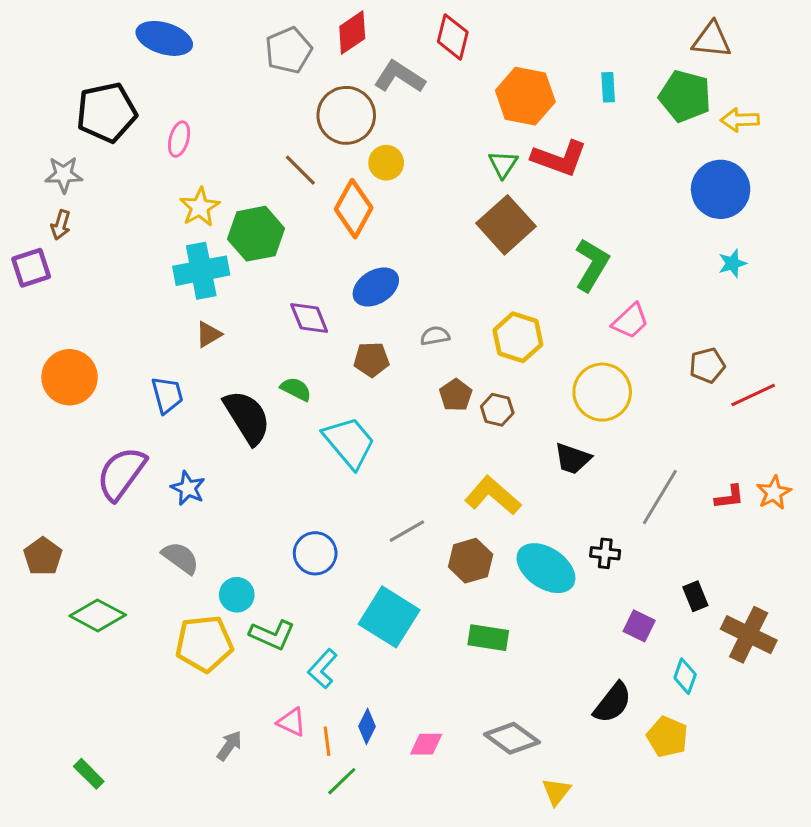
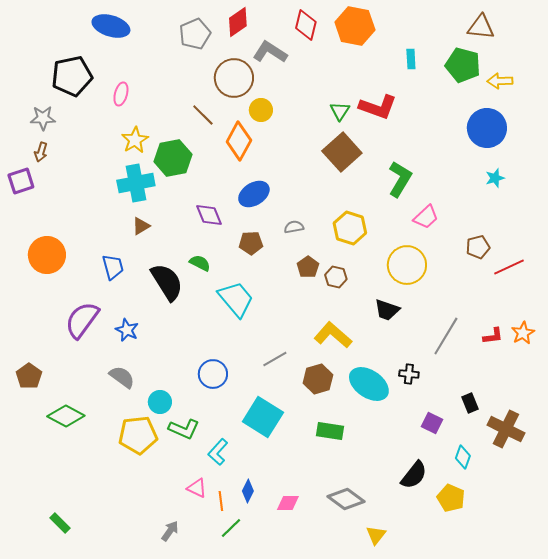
orange hexagon: (525, 96) -> (355, 26), moved
gray arrow: (229, 746) -> (170, 531), moved

